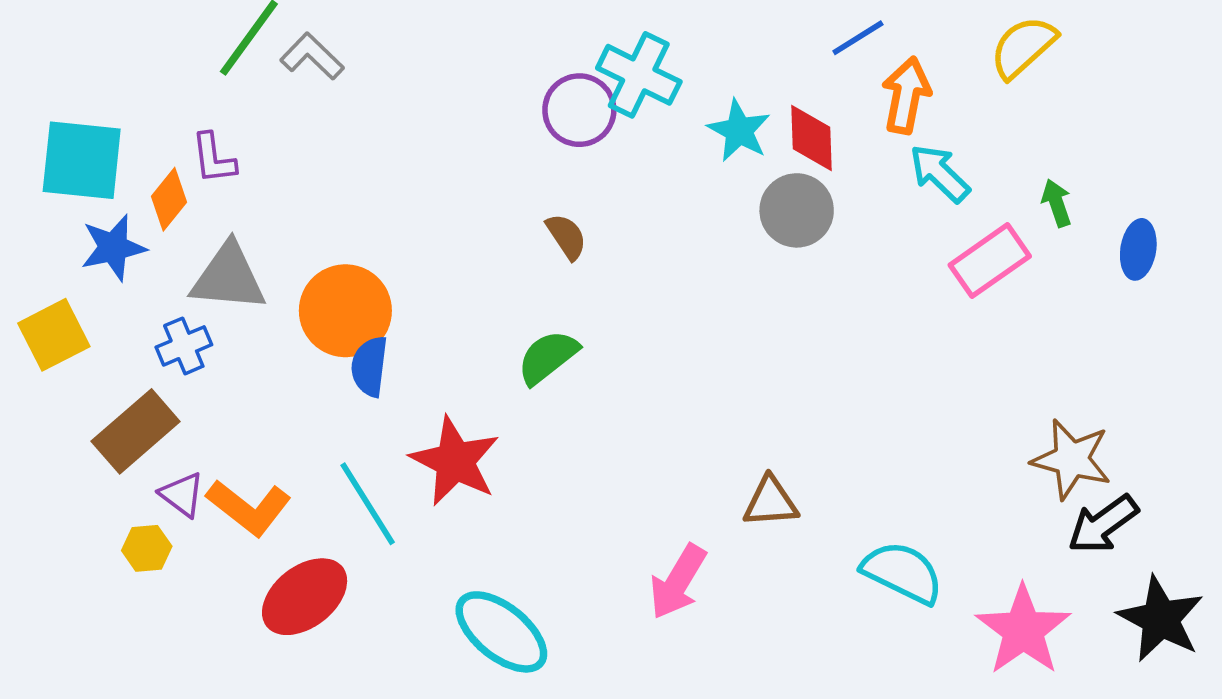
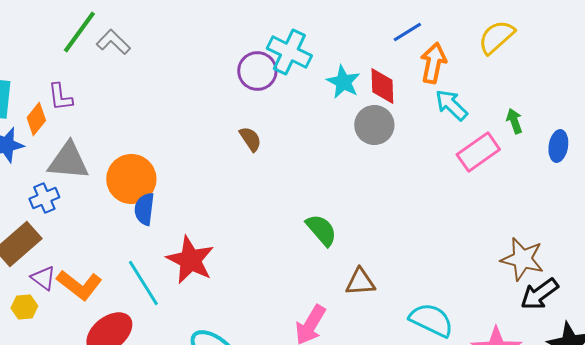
green semicircle: (548, 357) -> (321, 230), moved, turned 87

